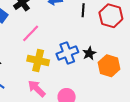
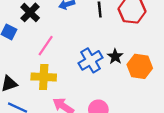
yellow cross: (38, 61) -> (44, 77), moved

